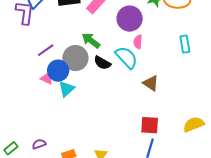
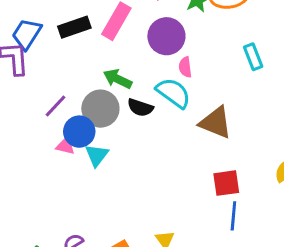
brown triangle: (151, 83) -> (216, 123), size x1.4

